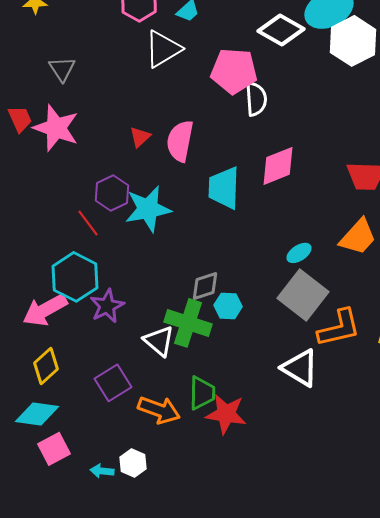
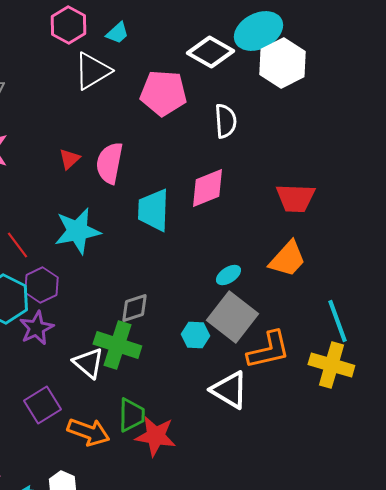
white semicircle: (256, 99) -> (225, 121), moved
purple hexagon: (112, 193) -> (41, 285), moved
cyan hexagon: (228, 306) -> (195, 335), moved

